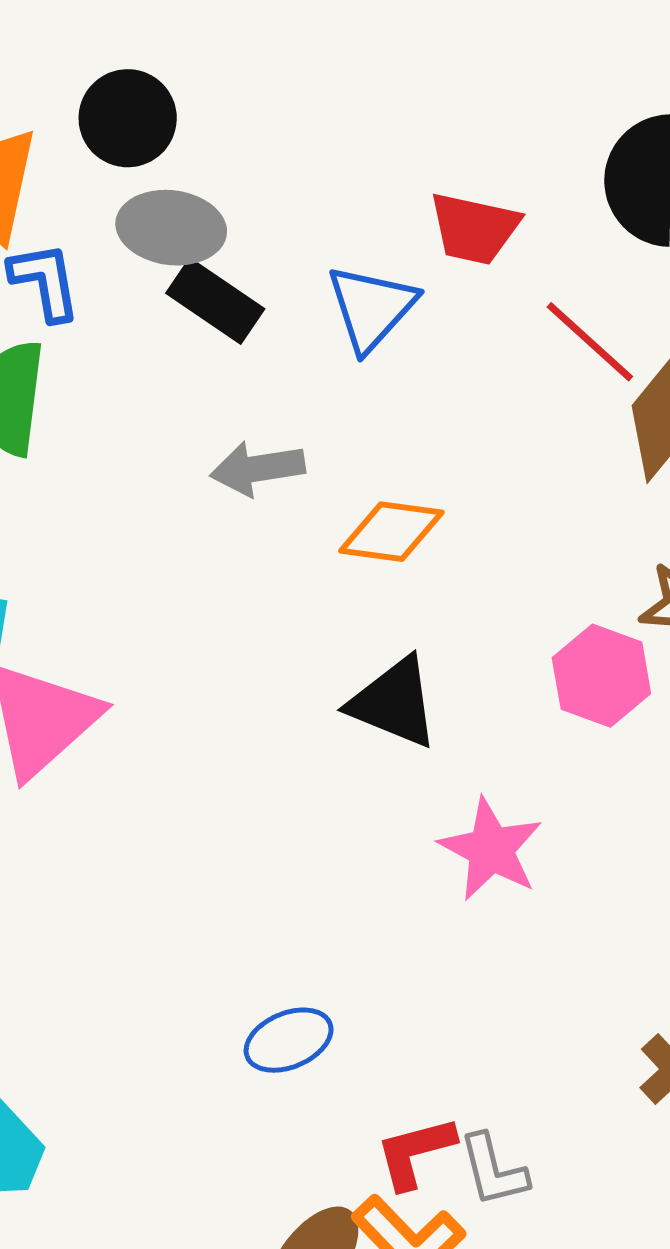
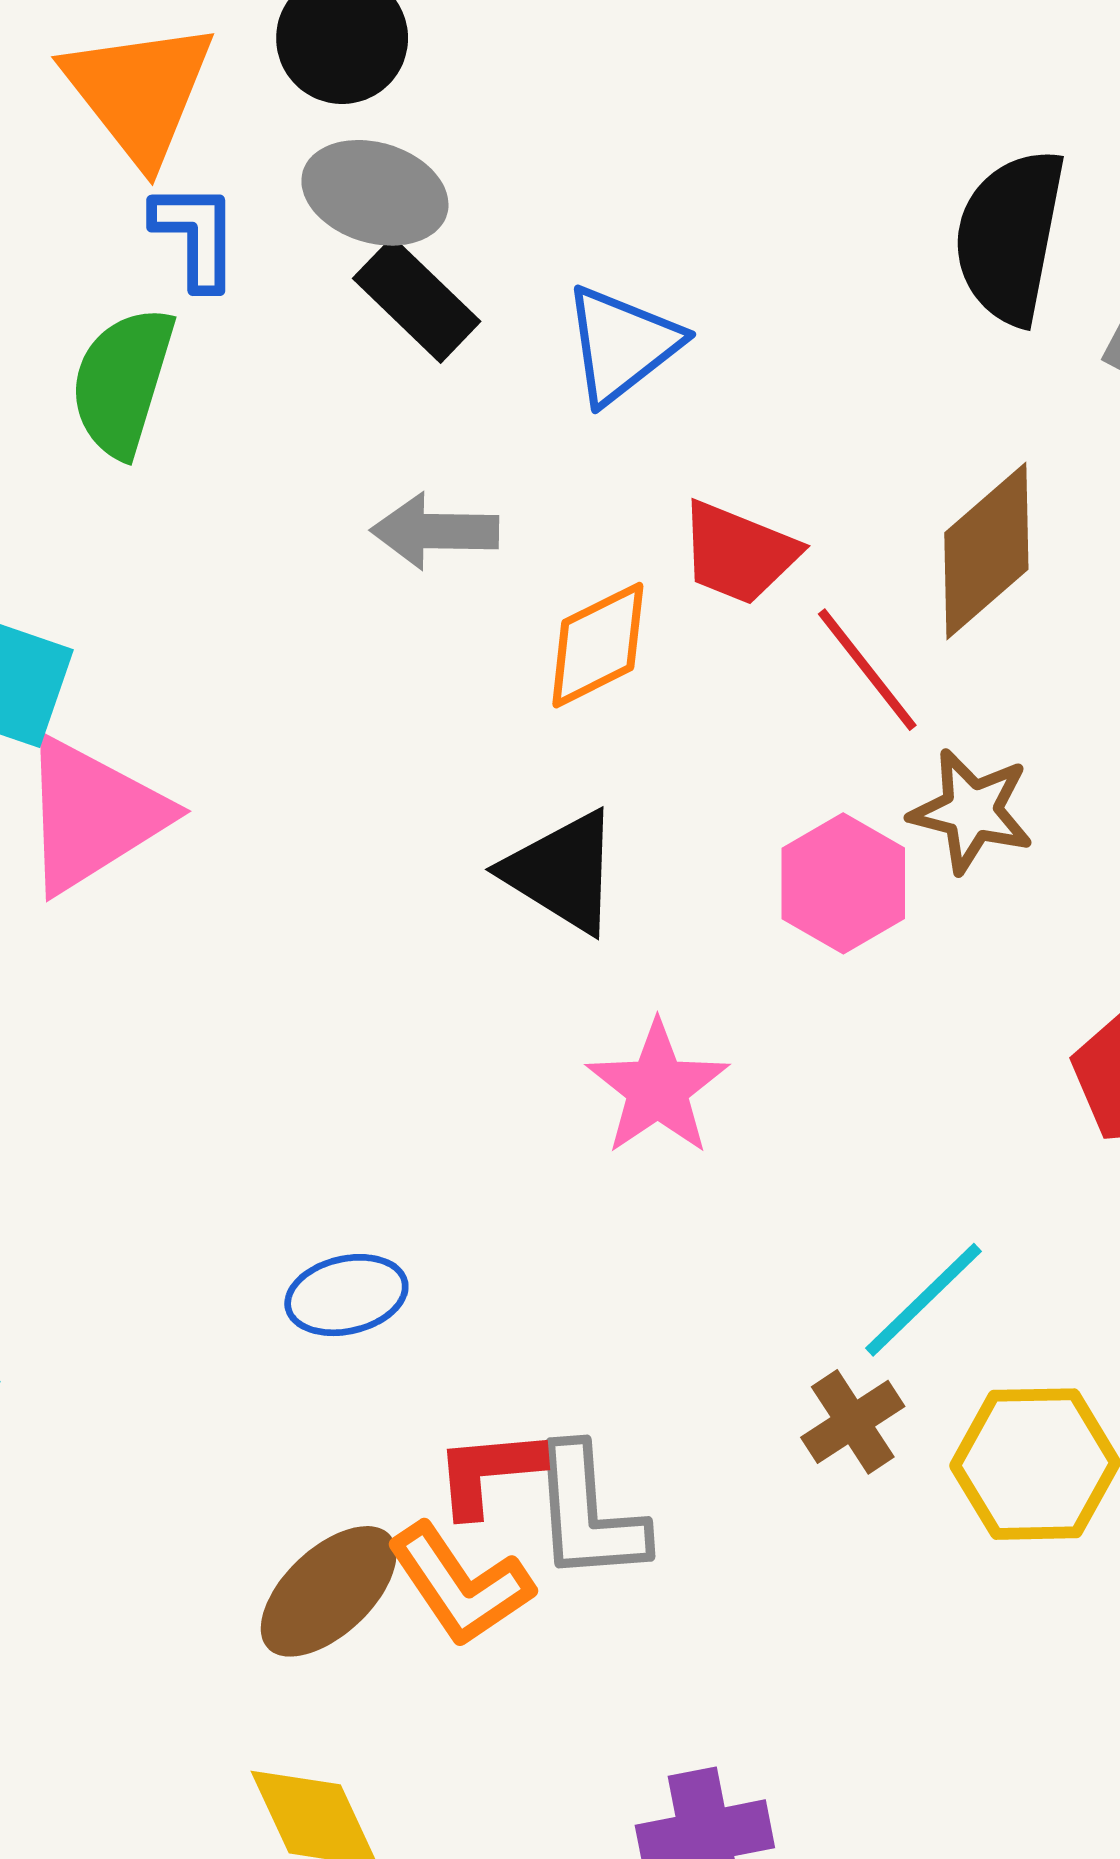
red trapezoid: (474, 228) -> (739, 553), moved
red line: (590, 342) -> (867, 670), moved
orange diamond: (391, 532) -> (598, 645), turned -44
gray L-shape: (493, 1170) -> (588, 1514), size x1.4

